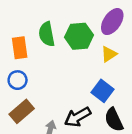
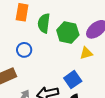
orange rectangle: (20, 48) -> (22, 12), moved
blue circle: (18, 80) -> (24, 50), moved

